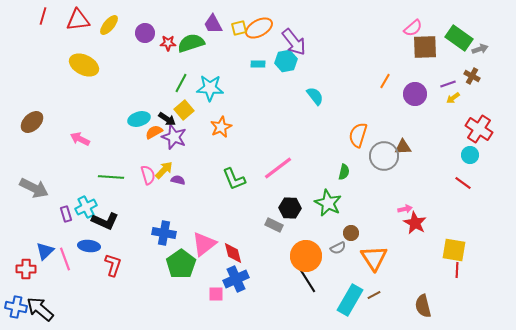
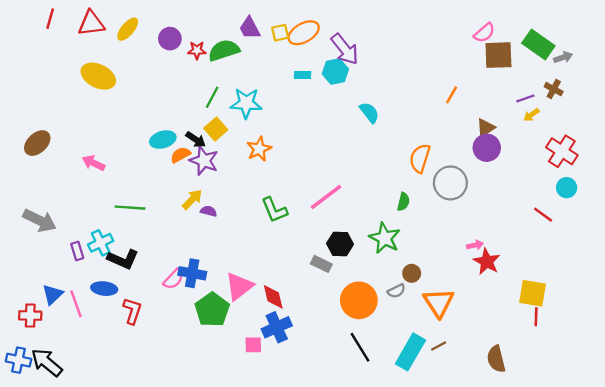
purple circle: (415, 94) -> (487, 148), moved
brown triangle: (403, 147) -> (486, 128), moved, turned -30
cyan circle: (470, 155) -> (567, 188), moved
pink semicircle: (148, 175) -> (173, 279), moved, turned 60
black line: (307, 280) -> (360, 347), moved

